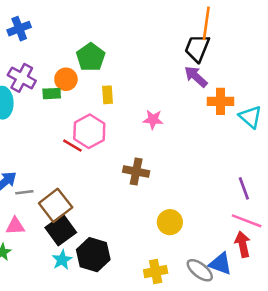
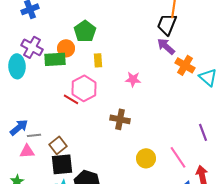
green rectangle: (52, 94) -> (55, 59), size x1.5
orange cross: (221, 101) -> (185, 65), turned 30
brown square: (56, 205) -> (58, 145), size x0.7
pink line: (247, 221) -> (178, 157), moved, turned 35
pink triangle: (15, 226) -> (27, 151), moved
black square: (61, 230) -> (62, 164), turned 30

